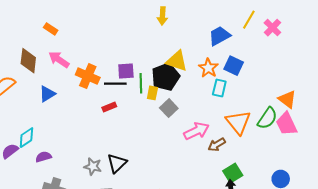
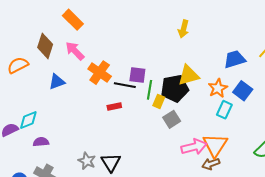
orange rectangle: (51, 29) -> (73, 20), size x1.5
yellow triangle: (177, 61) -> (189, 75), turned -45
orange triangle: (238, 122) -> (215, 145), moved
black triangle: (117, 163) -> (111, 162), turned -30

